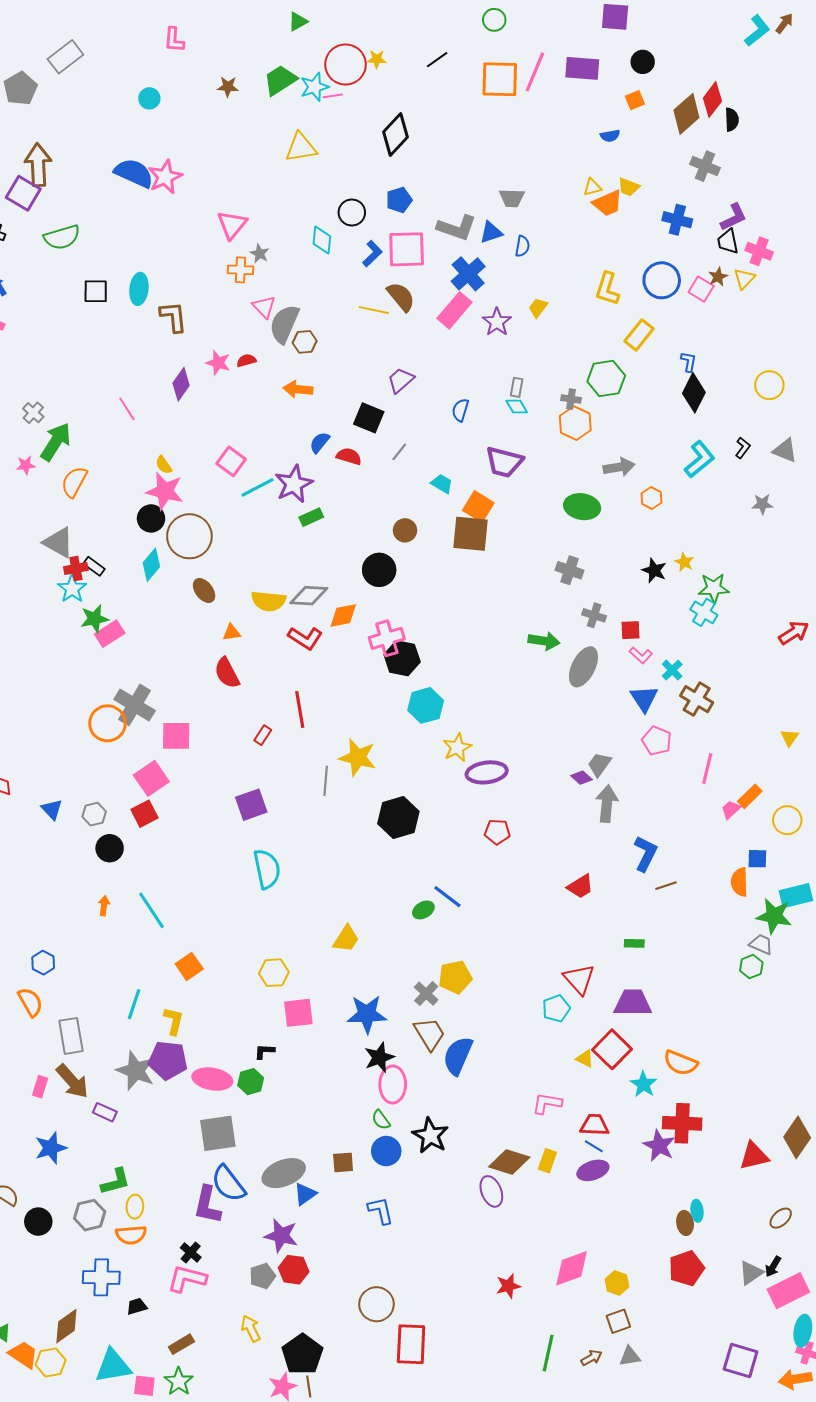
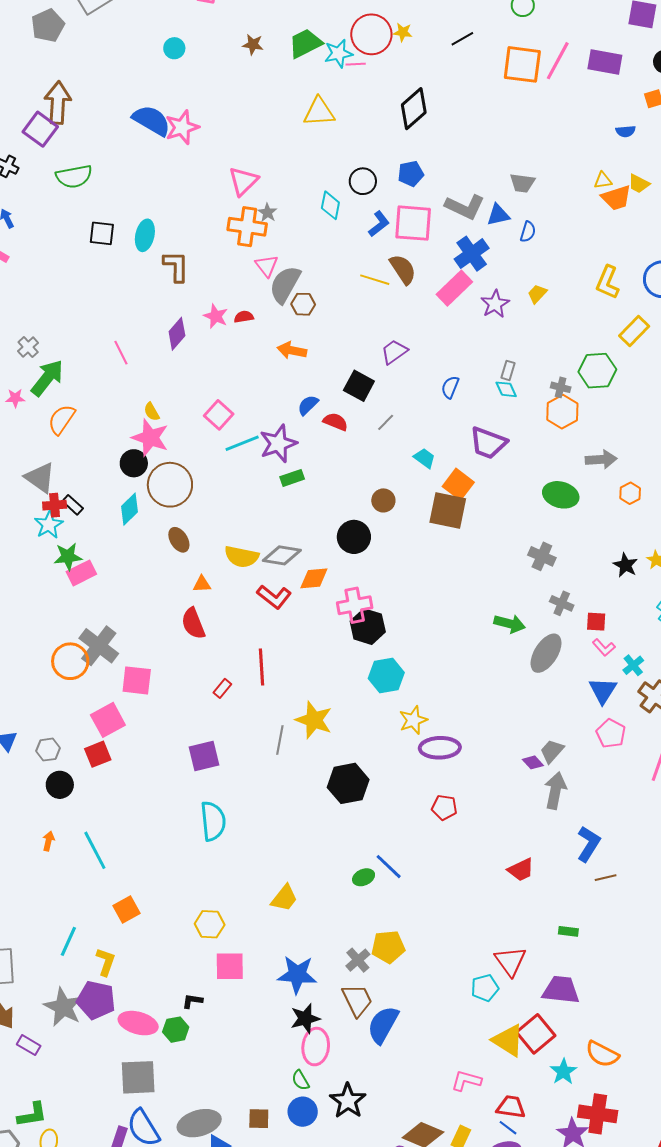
orange cross: (241, 270) -> (247, 227), size x1.5
yellow triangle: (585, 1059) -> (508, 1040), size x1.8

